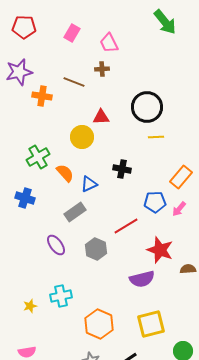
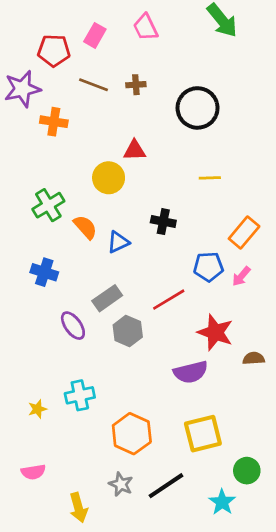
red pentagon: (24, 27) -> (54, 51), moved
pink trapezoid: (109, 43) -> (146, 27), moved
brown line: (74, 82) -> (94, 85), moved
black circle: (147, 107) -> (198, 108), moved
blue cross: (25, 198) -> (44, 272), moved
gray rectangle: (75, 212) -> (107, 298), moved

